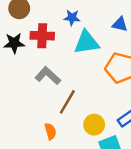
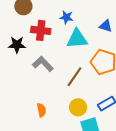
black star: (14, 43) -> (17, 45), moved
brown line: (67, 102) -> (75, 77), moved

